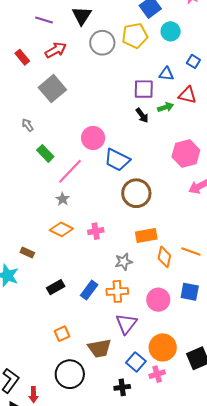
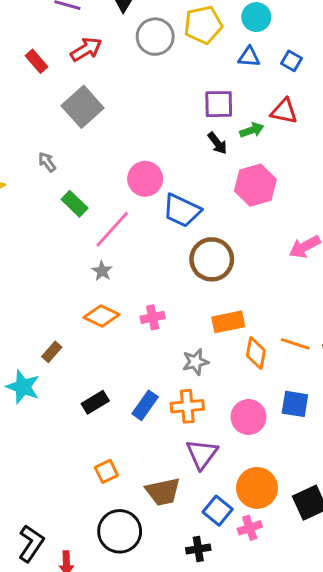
blue triangle: (166, 74) -> (249, 57), moved
pink hexagon: (186, 153) -> (255, 185), moved
brown rectangle: (27, 253) -> (52, 352), turned -72

